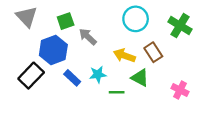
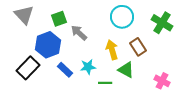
yellow arrow: (124, 56) -> (112, 50), turned 54

